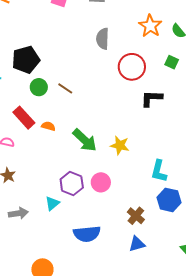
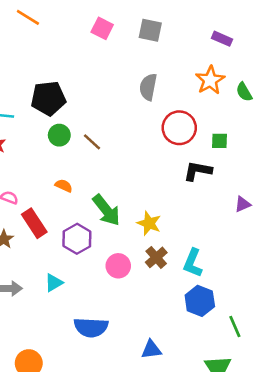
green square: (172, 62) -> (219, 141), moved, turned -32
red rectangle: (24, 118) -> (34, 223), moved
purple hexagon: (72, 183) -> (77, 239), moved
brown cross: (136, 216) -> (156, 257), moved

